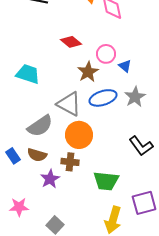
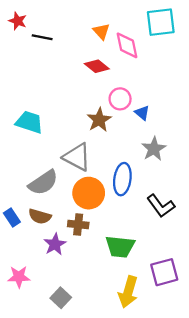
red diamond: (71, 42) -> (97, 66), moved
blue ellipse: (103, 98) -> (122, 179), moved, turned -64

